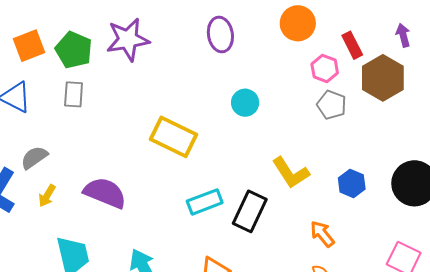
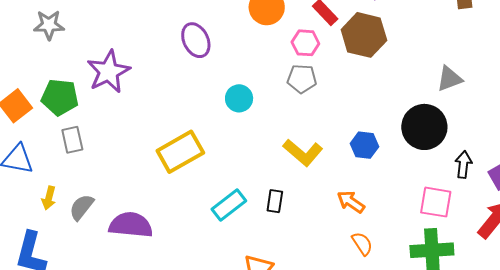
gray pentagon: (332, 105) -> (302, 79), moved
yellow rectangle: (174, 137) -> (180, 152), turned -39
gray semicircle: (34, 157) -> (82, 207), moved
yellow arrow: (47, 196) -> (49, 198), moved
black rectangle: (250, 211) -> (275, 201), size x0.6

